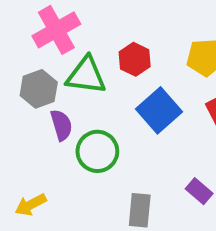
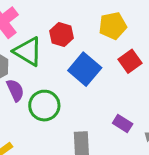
green triangle: (86, 75) -> (28, 52), turned 32

